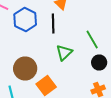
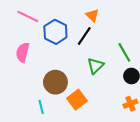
black line: (53, 24) -> (84, 36), turned 36

